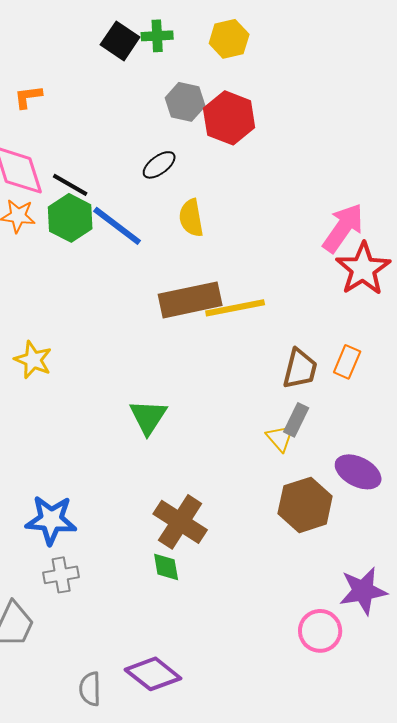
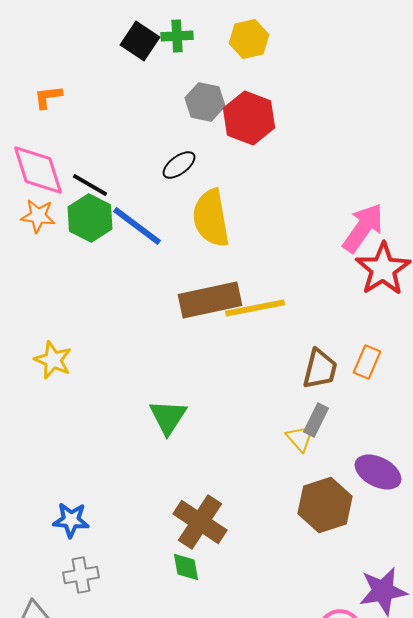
yellow semicircle: (191, 218) -> (211, 218), size x1.5
blue star: (51, 520) -> (71, 520), size x0.7

